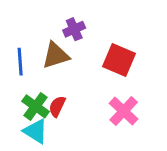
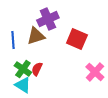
purple cross: (74, 29) -> (48, 19), size x1.5
pink cross: (124, 111) -> (95, 72), moved

